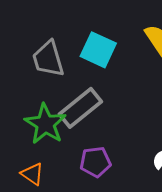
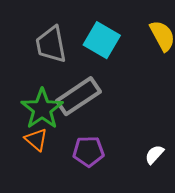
orange triangle: (32, 174) -> (36, 140), moved

